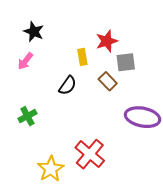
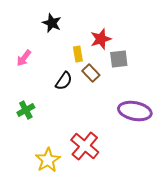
black star: (34, 32) -> (52, 23), moved
brown rectangle: (108, 81) -> (91, 73), moved

